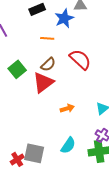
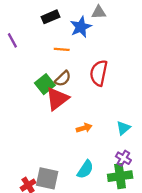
red semicircle: (80, 59) -> (99, 73), turned -120
green square: (17, 69) -> (45, 84), moved

